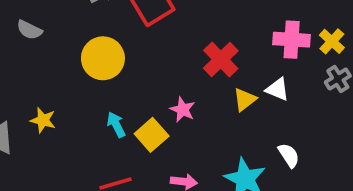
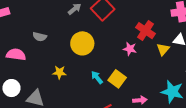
pink star: (183, 110) -> (130, 49), moved
yellow star: (43, 120) -> (59, 72), moved

